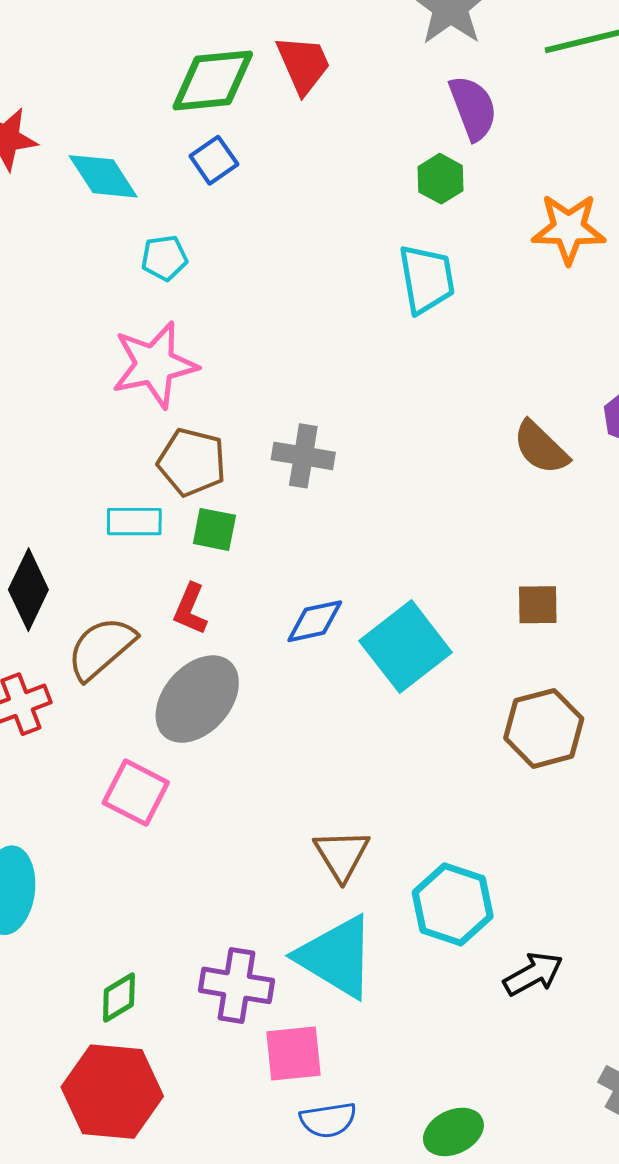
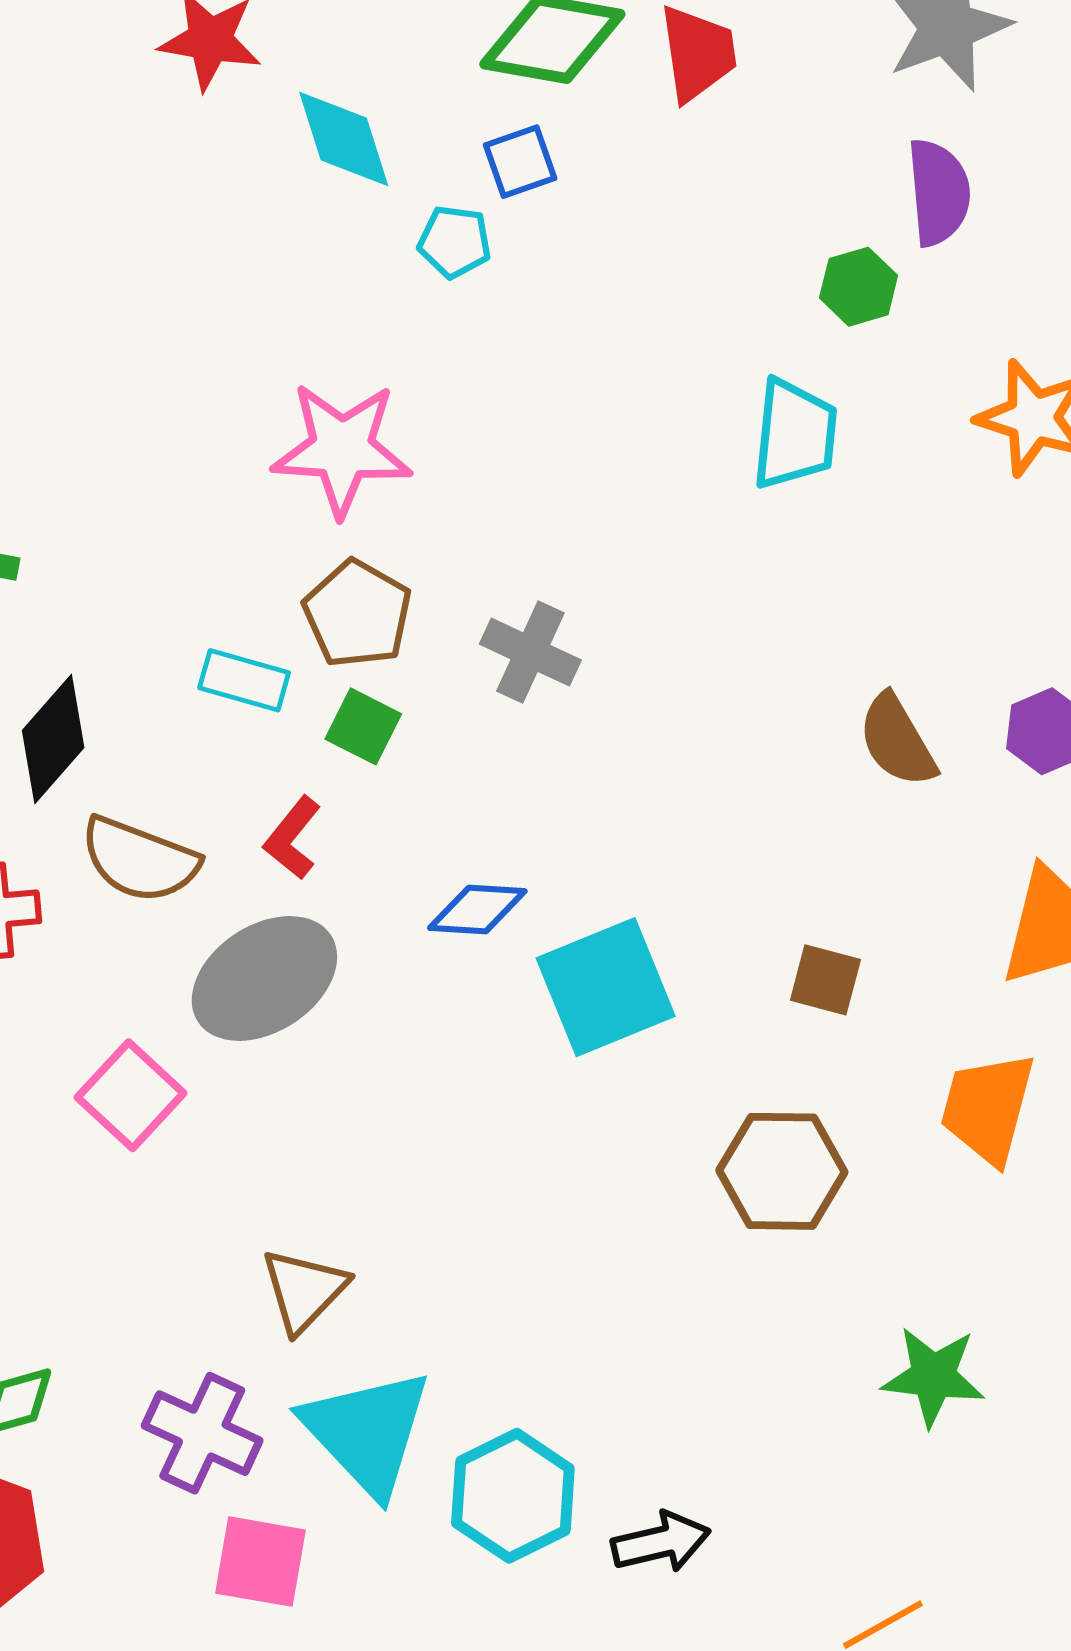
cyan pentagon: (164, 258) -> (455, 242), moved
brown semicircle: (101, 648) -> (140, 860), turned -134
brown triangle: (342, 855) -> (304, 1290), moved
cyan hexagon: (453, 904) -> (513, 1496), moved

